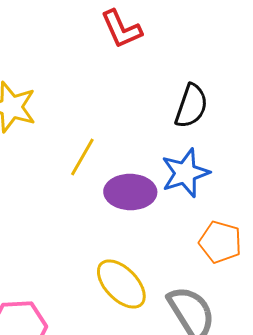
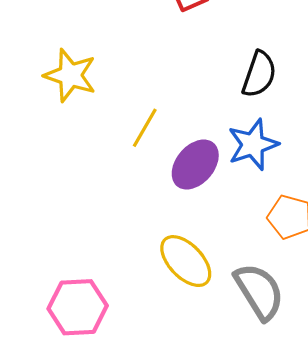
purple ellipse: (130, 192) -> (195, 164), turned -51

